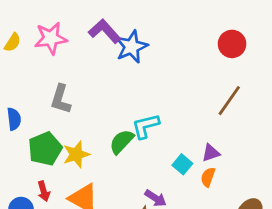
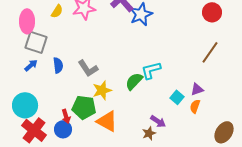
gray L-shape: (61, 99) -> (88, 68), moved, turned -50
green pentagon: (45, 149) -> (84, 107), moved, turned 30
red arrow: (44, 191) -> (66, 116), moved

